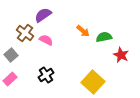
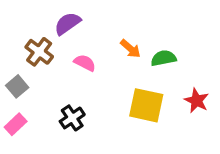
pink semicircle: (46, 40) -> (85, 63), moved
red star: (121, 55) -> (197, 101), moved
yellow square: (93, 82) -> (146, 105), moved, turned -30

